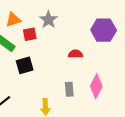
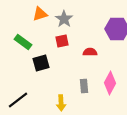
orange triangle: (13, 20) -> (40, 14), moved
red square: (30, 34) -> (62, 41), moved

